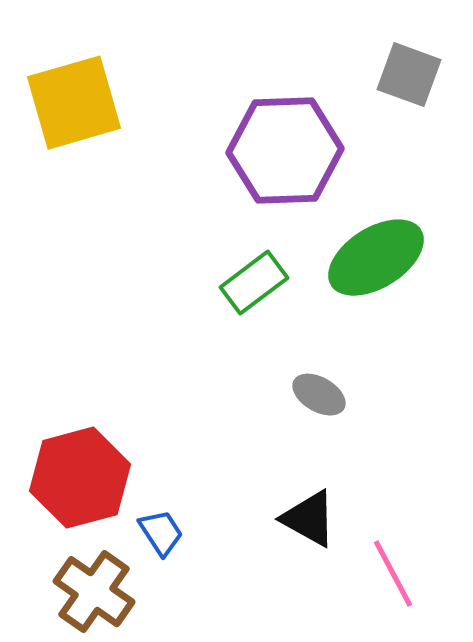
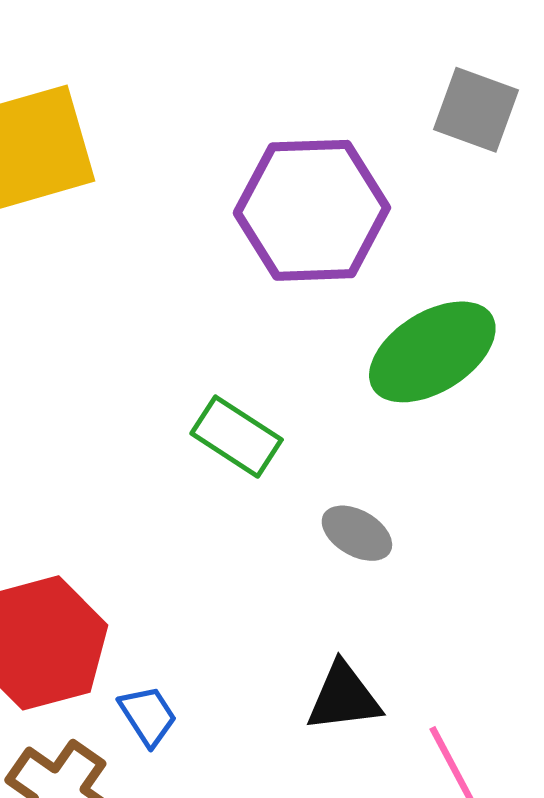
green rectangle: (254, 283) -> (237, 437), moved, turned 70
black triangle: (309, 519) -> (344, 697), turned -36

